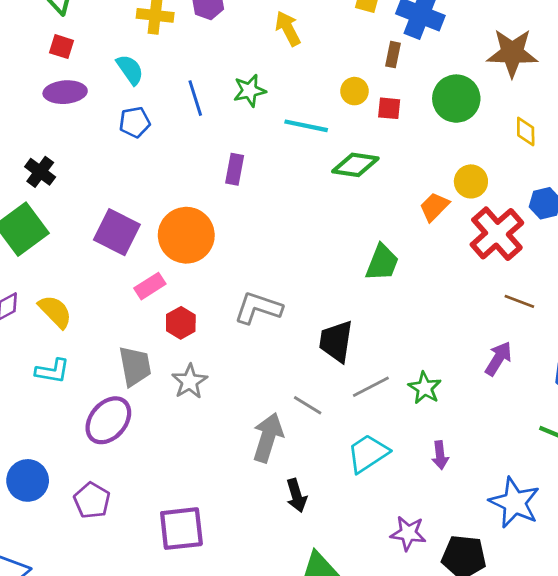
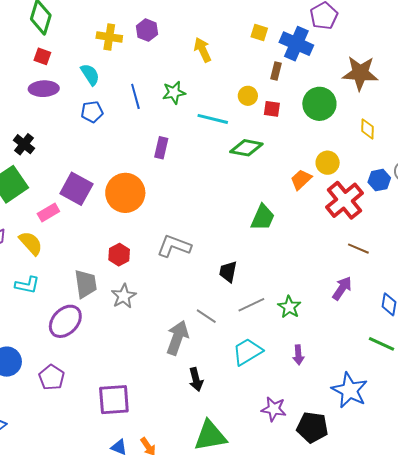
pink rectangle: (150, 286) -> (48, 212), moved
black trapezoid: (336, 341) -> (228, 272), size x0.7

